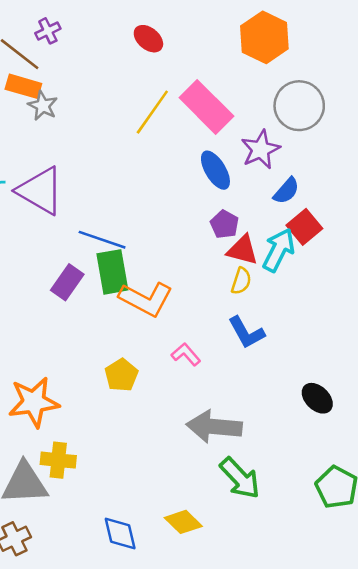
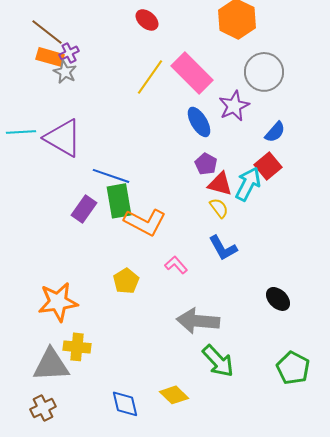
purple cross: (48, 31) -> (69, 53), moved
blue semicircle: (286, 191) -> (275, 132), moved
yellow semicircle: (241, 281) -> (219, 208), turned -55

